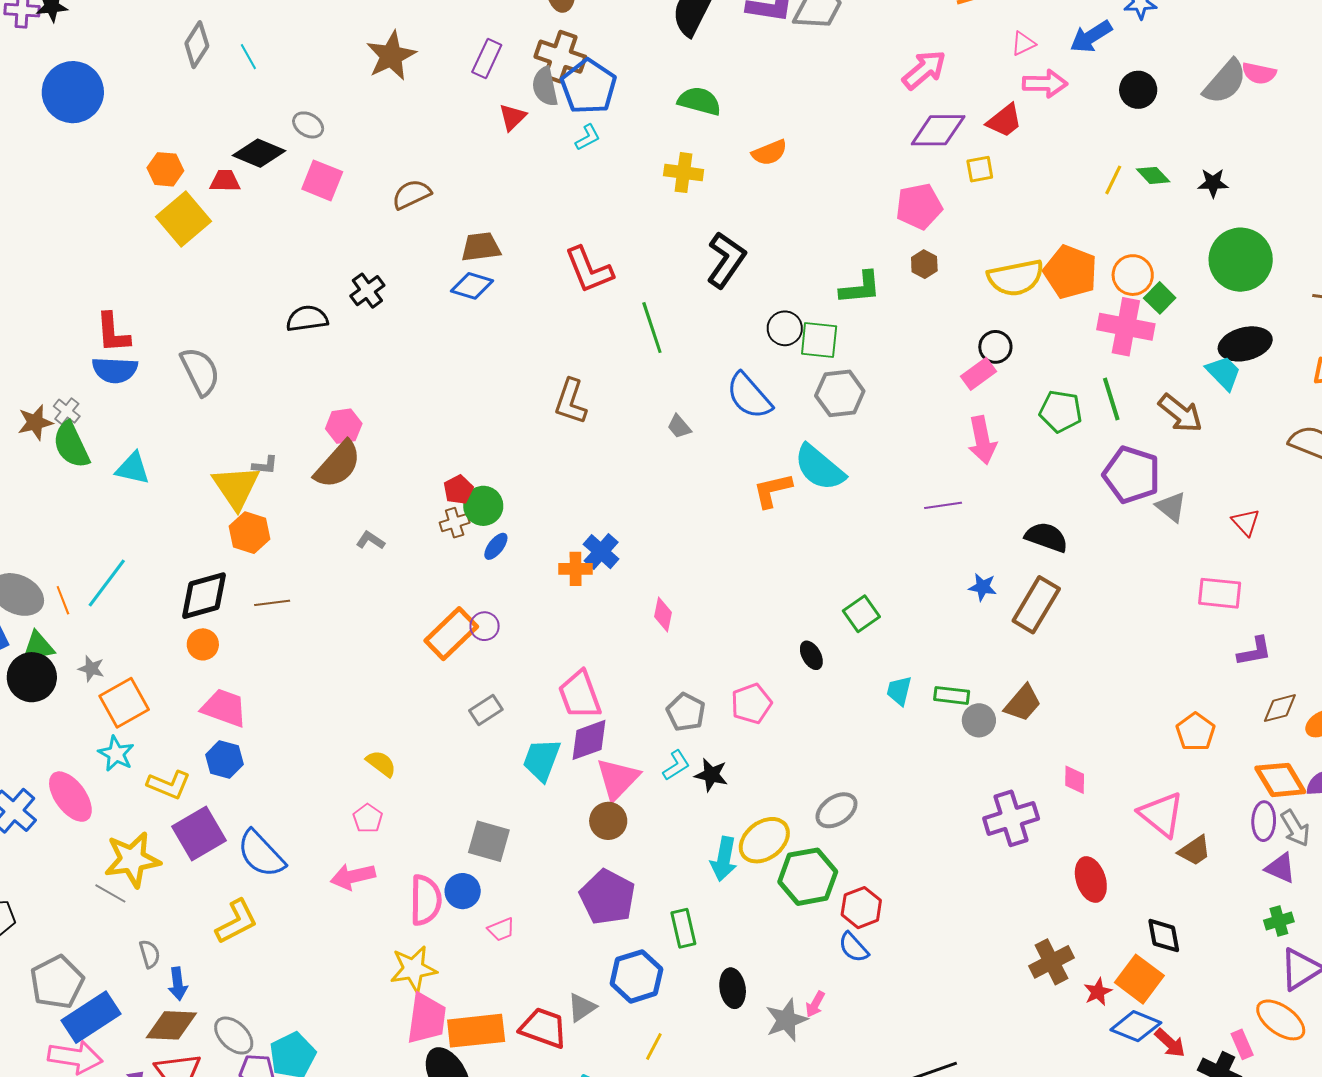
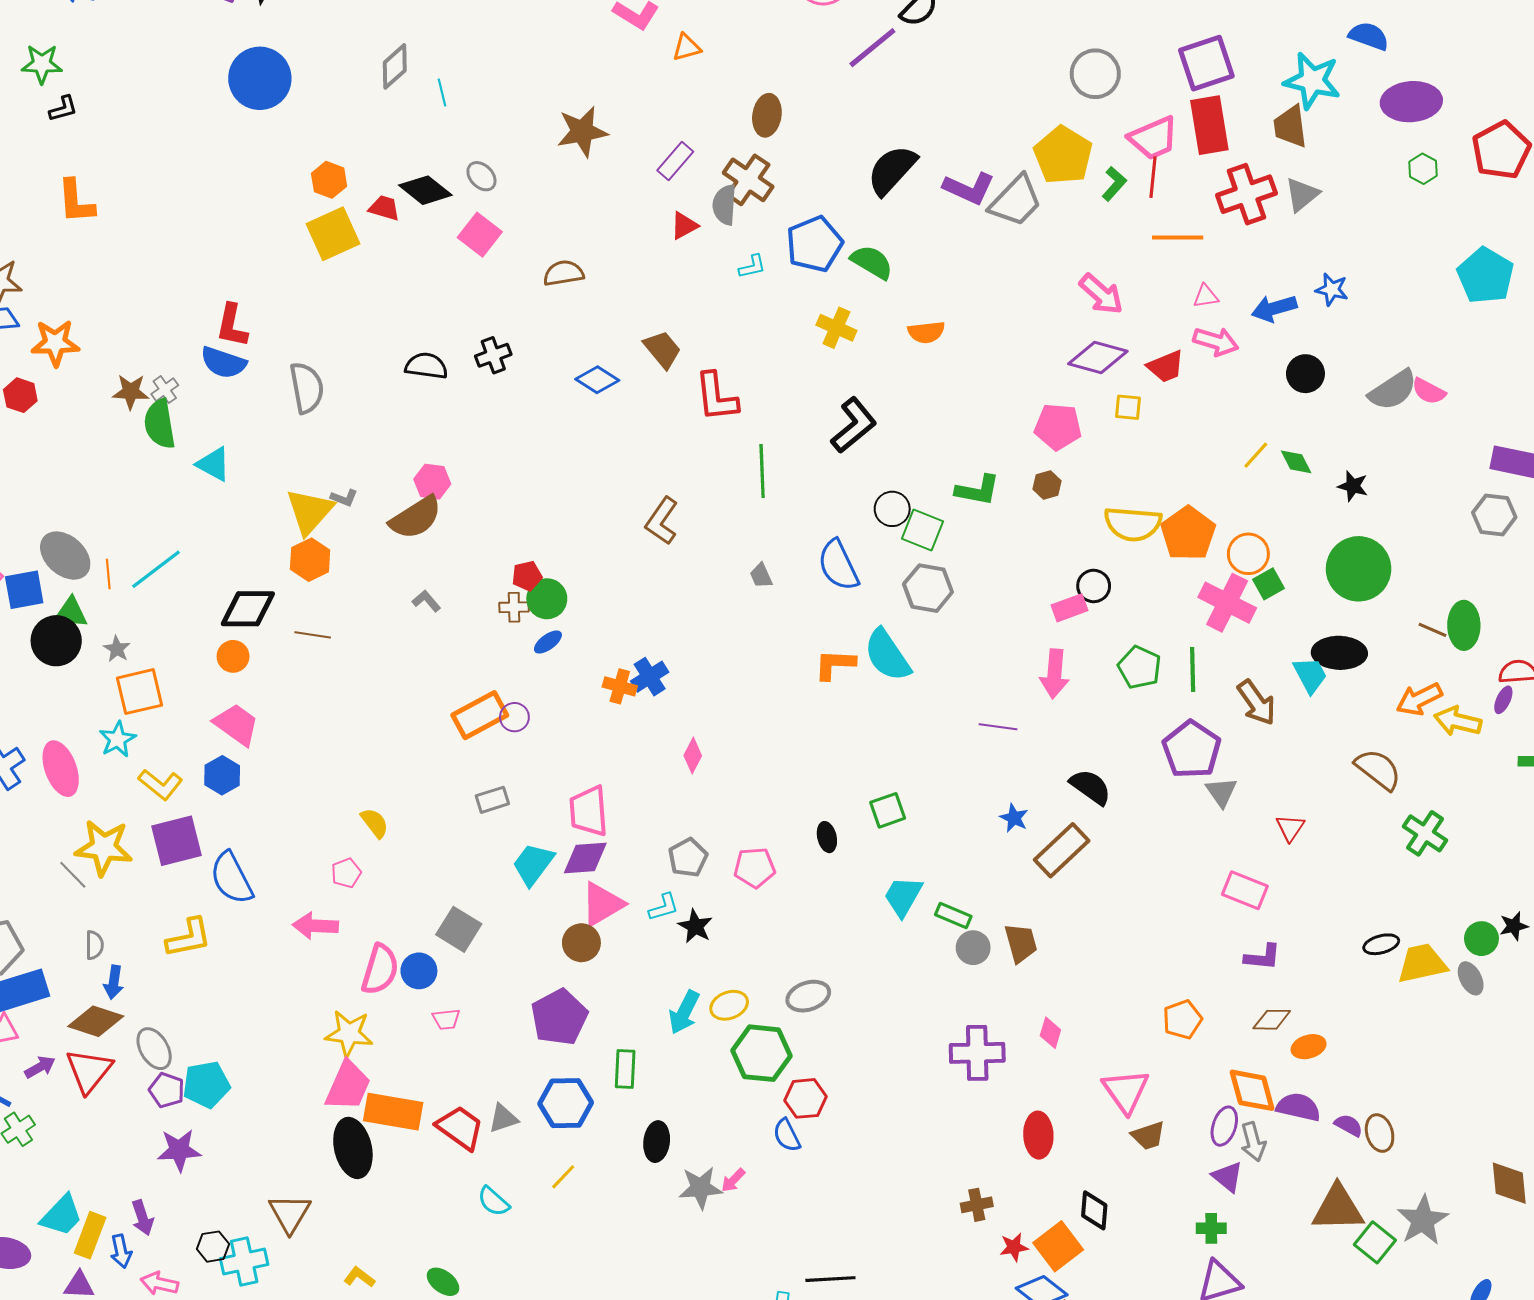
pink arrow: (924, 70) -> (1101, 294), turned 66
blue pentagon: (589, 87) -> (814, 244), moved
brown trapezoid: (481, 247) -> (662, 349), moved, turned 42
cyan trapezoid: (899, 691) -> (903, 896), size x1.4
brown trapezoid: (1023, 703) -> (1021, 943), turned -72
yellow ellipse: (764, 840) -> (729, 1005), size x0.7
brown cross: (1051, 962) -> (977, 1205), size x0.7

